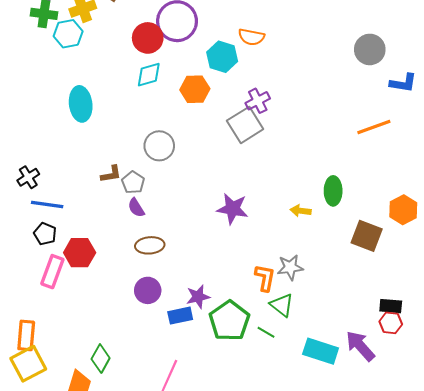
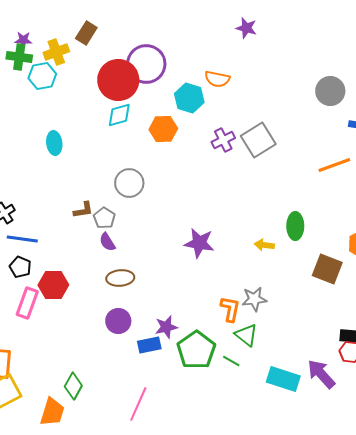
red circle: (148, 38) -> (118, 80), size x1.4
cyan ellipse: (81, 104) -> (54, 143), size x0.7
gray square: (245, 125) -> (258, 140), moved

